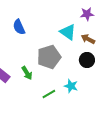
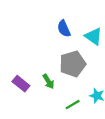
blue semicircle: (19, 27) -> (64, 29), moved

